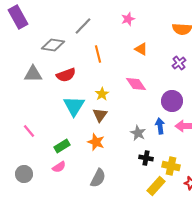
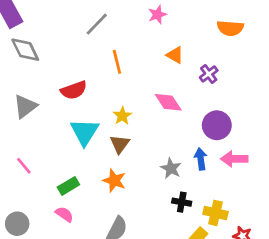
gray diamond: (53, 45) -> (25, 50), moved, turned 55
purple cross: (179, 63) -> (209, 74), moved
gray triangle: (33, 74) -> (25, 106), moved, turned -36
pink semicircle: (59, 167) -> (64, 214), turned -112

